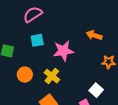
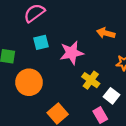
orange circle: (25, 75) -> (29, 82), size x1.5
yellow cross: (52, 76) -> (91, 80), moved

